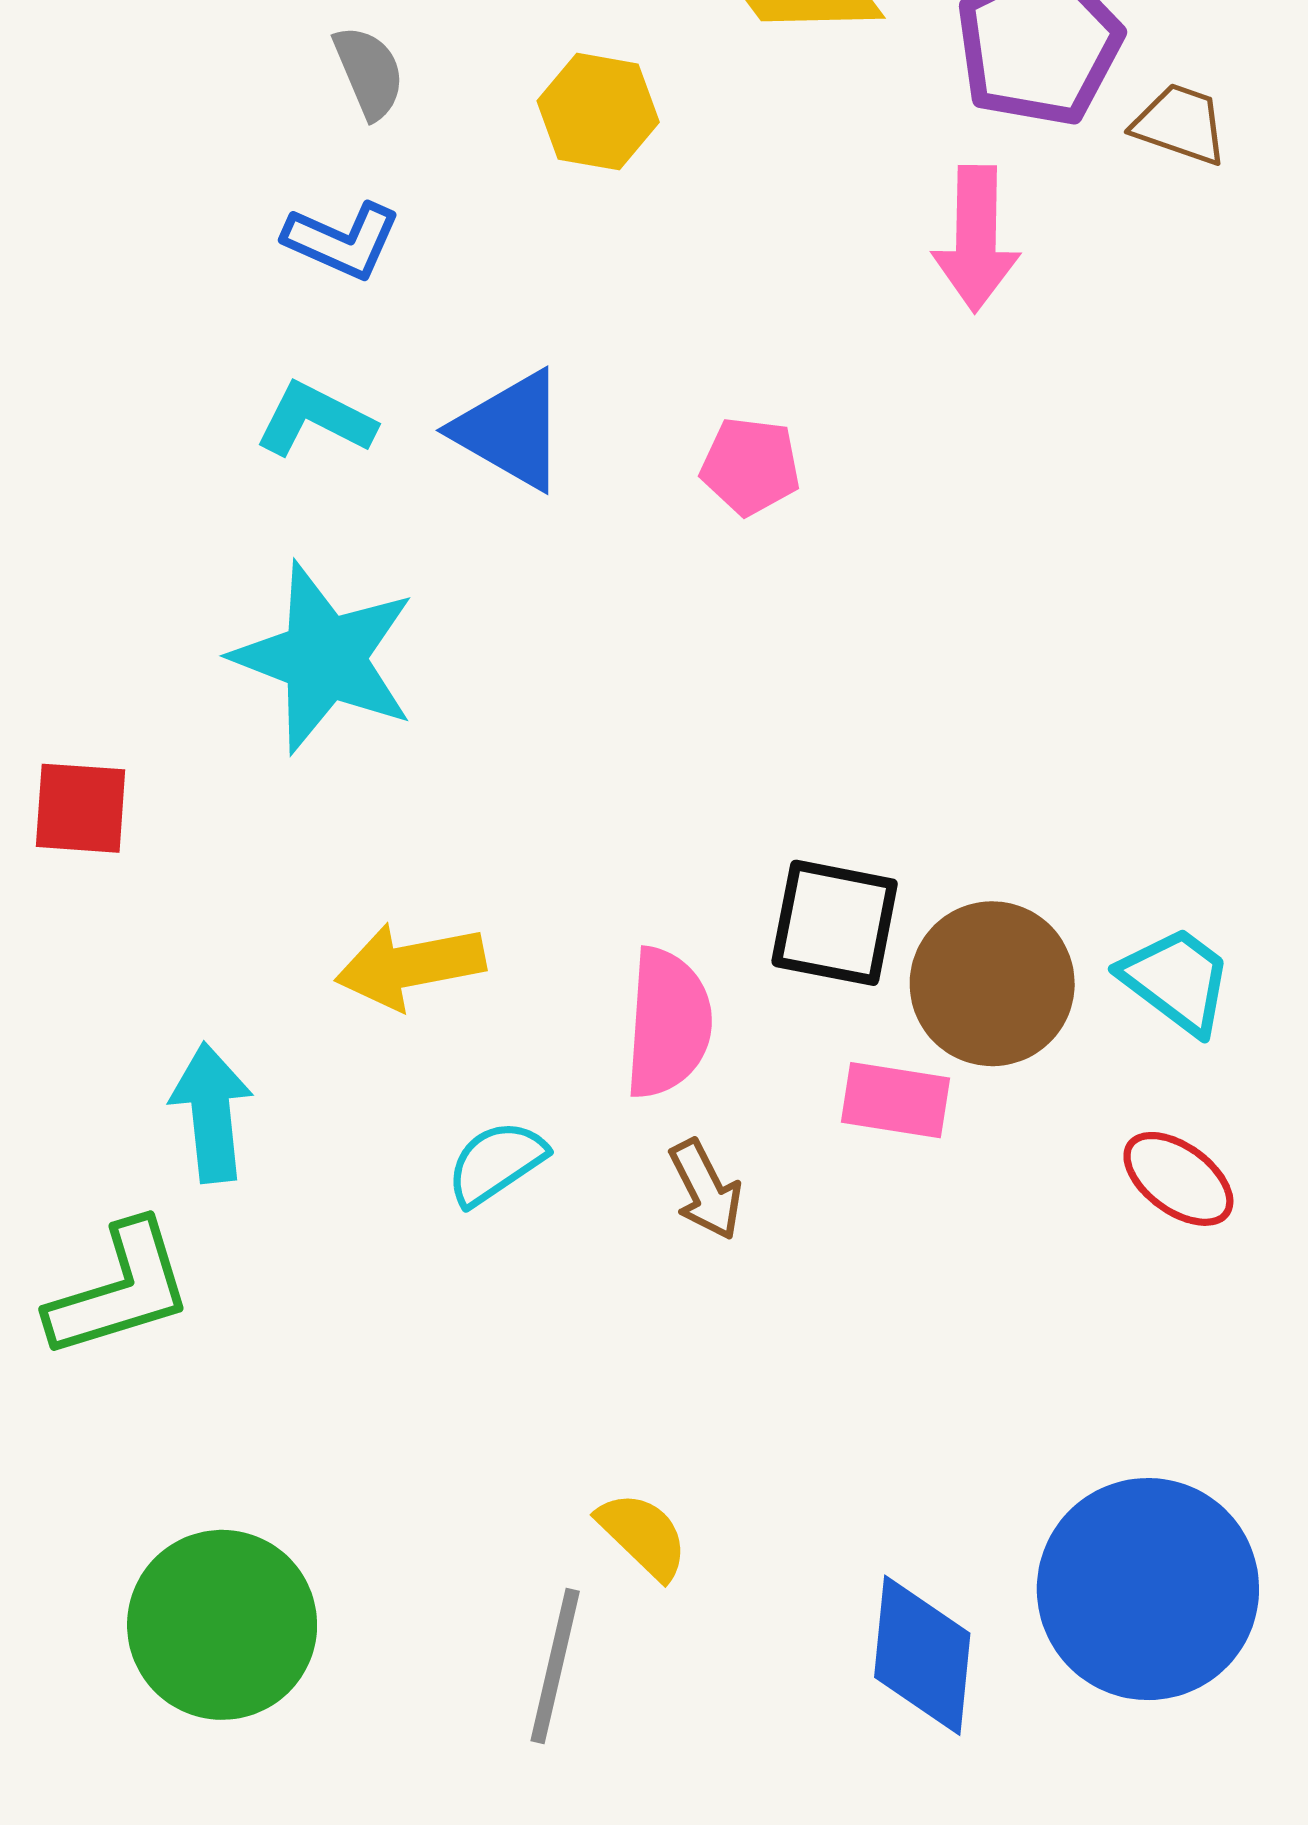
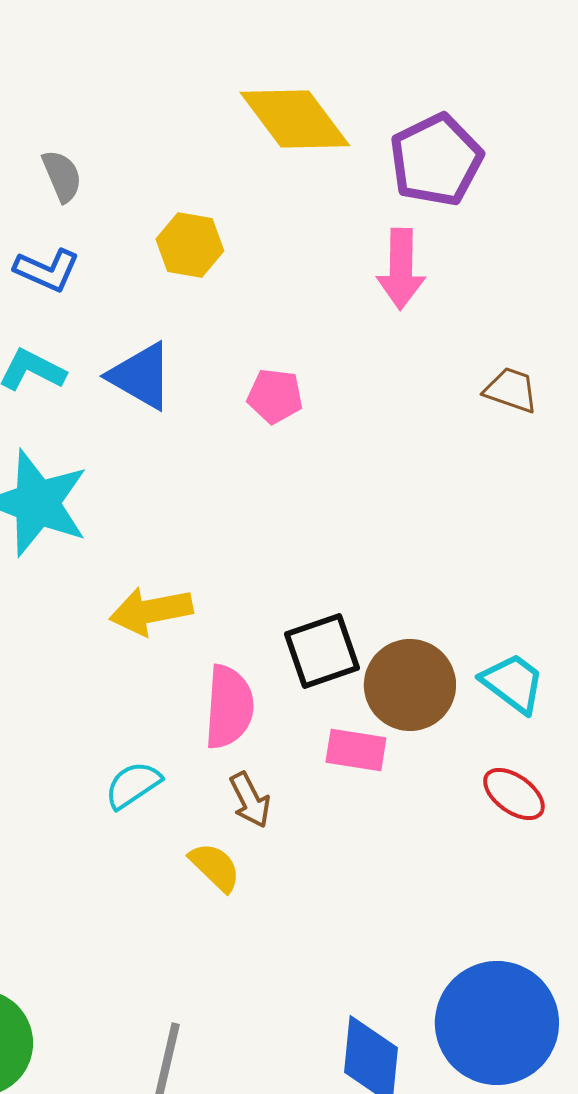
yellow hexagon: (598, 112) -> (190, 245), moved
brown trapezoid: (1180, 124) -> (511, 390), moved
black square: (835, 923) -> (322, 651), turned -30
yellow arrow: (410, 966) -> (151, 611), moved
yellow semicircle: (643, 1535) -> (215, 867), moved

